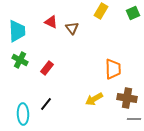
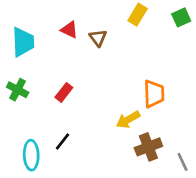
green cross: (20, 60) -> (18, 90), moved
brown cross: (127, 98) -> (148, 147), moved, turned -30
yellow arrow: (94, 99) -> (128, 120), moved
gray line: (134, 119) -> (183, 162), turned 64

